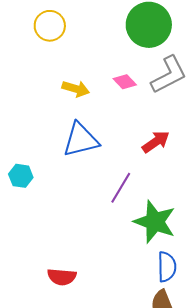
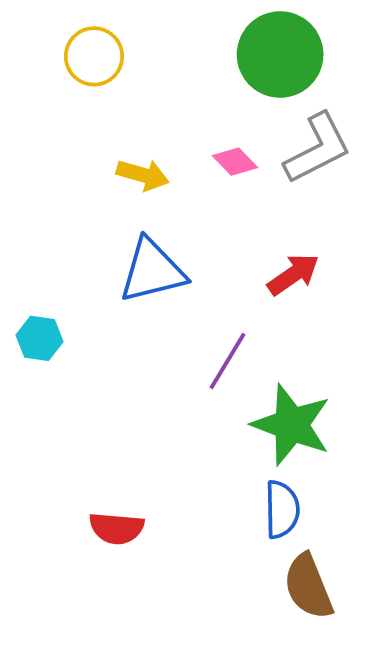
blue semicircle: (167, 267) -> (282, 509), moved

